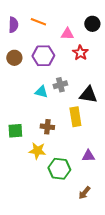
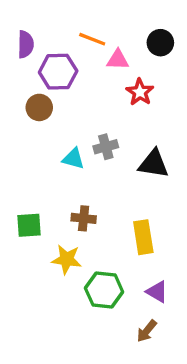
orange line: (38, 22) -> (92, 39), moved
purple hexagon: (43, 56) -> (58, 72), moved
brown circle: (14, 58) -> (39, 107), moved
yellow rectangle: (75, 117) -> (143, 237), moved
purple triangle: (88, 156) -> (157, 292), moved, turned 32

